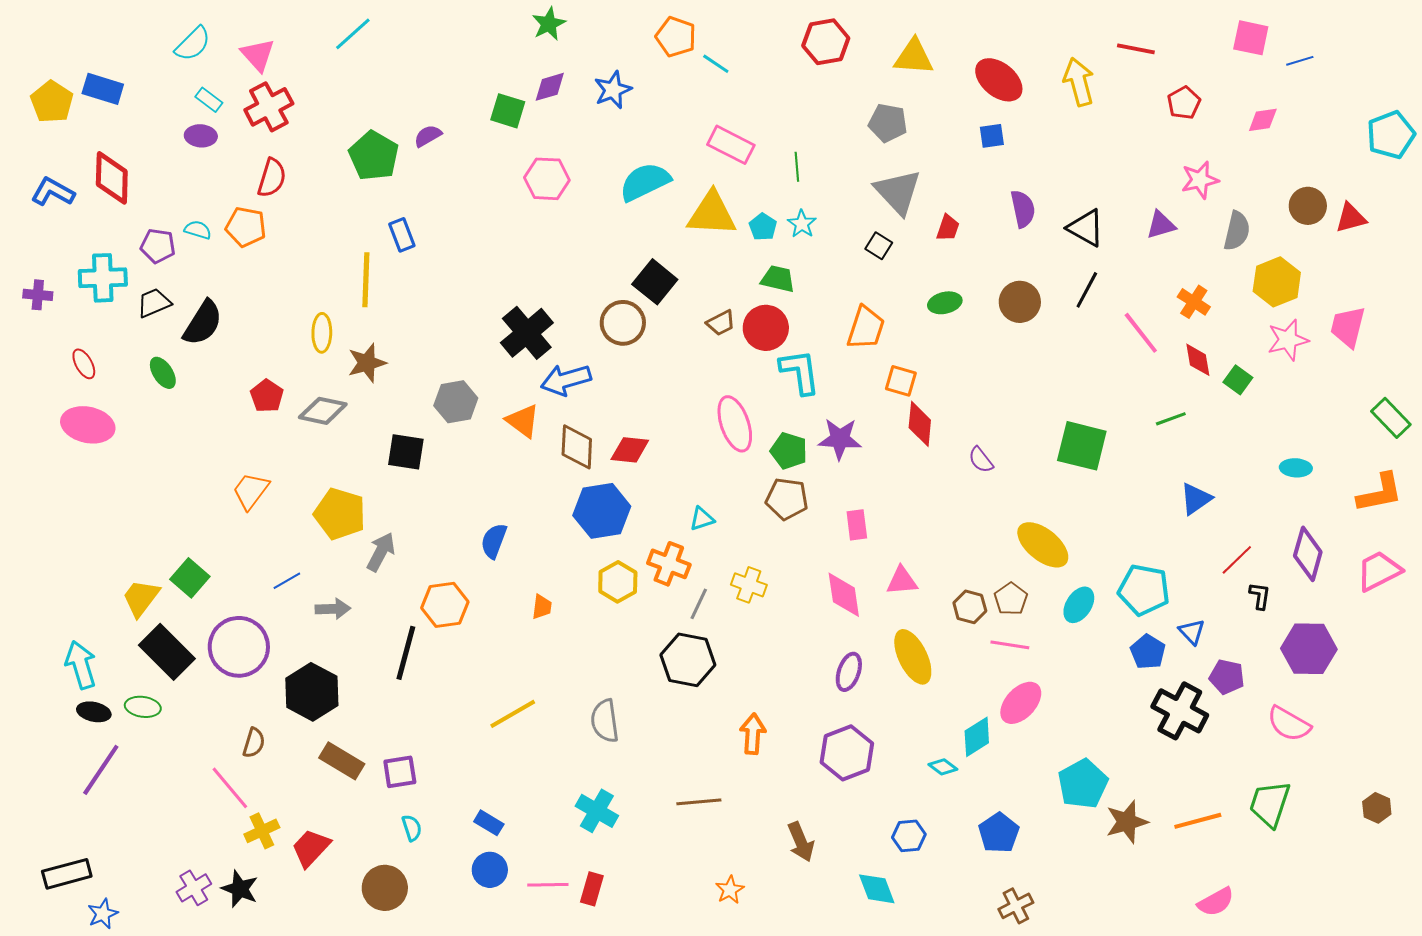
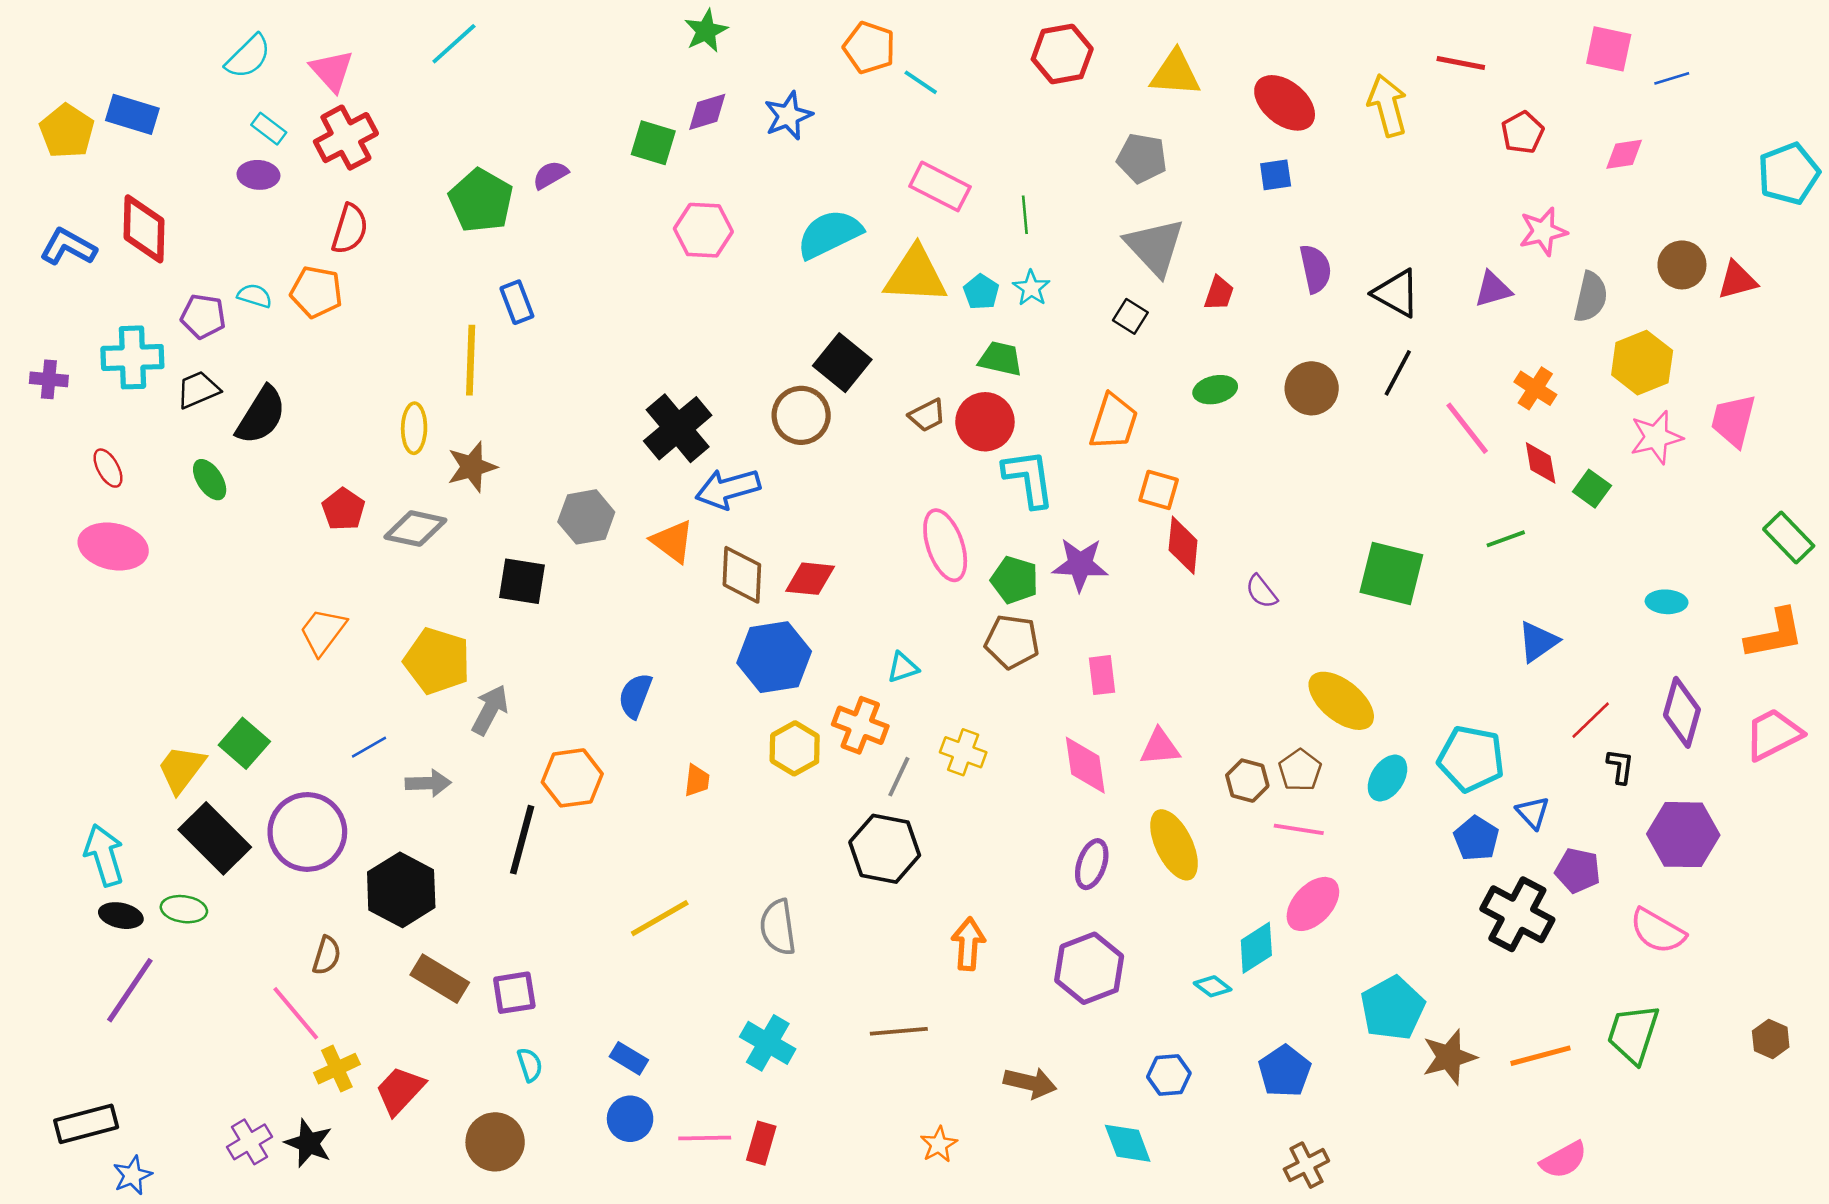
brown arrow: (801, 842) -> (1030, 1083), turned -54

